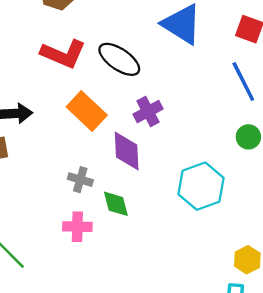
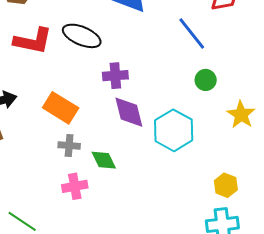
orange rectangle: (87, 111) -> (61, 108), moved
purple cross: (148, 112) -> (115, 76), turned 35
purple diamond: (127, 151) -> (129, 112), moved

